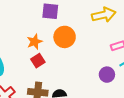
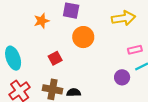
orange star: (35, 42) -> (42, 21), moved

